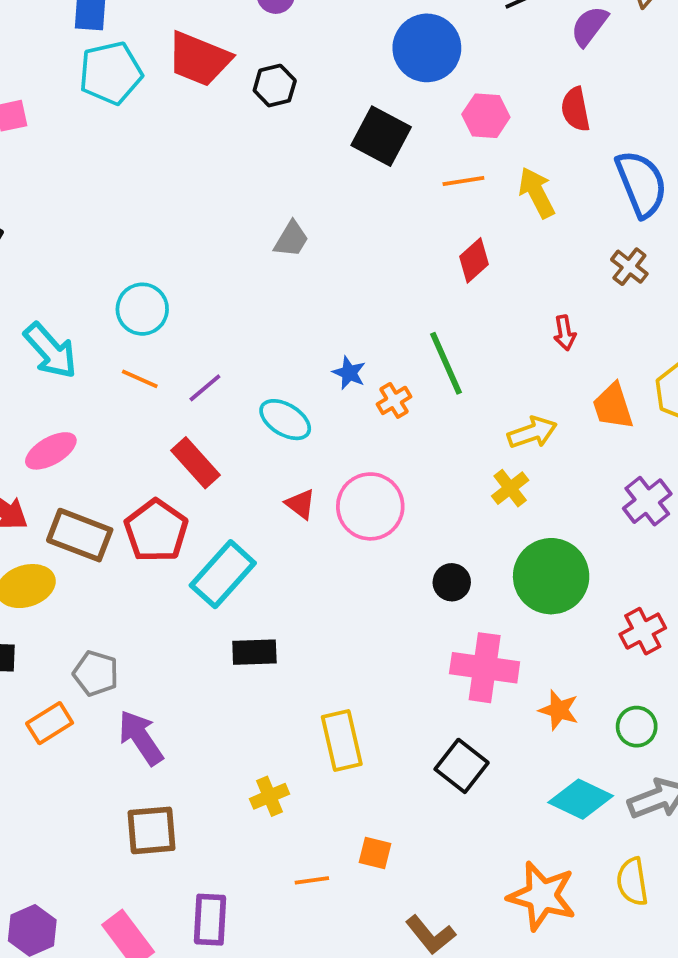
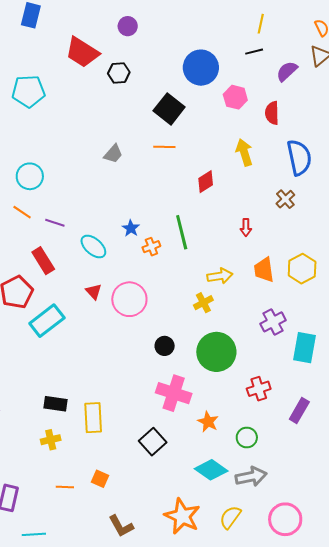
cyan pentagon: (111, 73) -> (28, 91), moved
pink hexagon: (486, 116) -> (235, 97), moved
orange line: (463, 181) -> (164, 147), moved
purple line: (205, 388) -> (55, 223), turned 48
black rectangle: (254, 652) -> (55, 404), moved
yellow semicircle: (632, 882) -> (230, 517), turned 35

